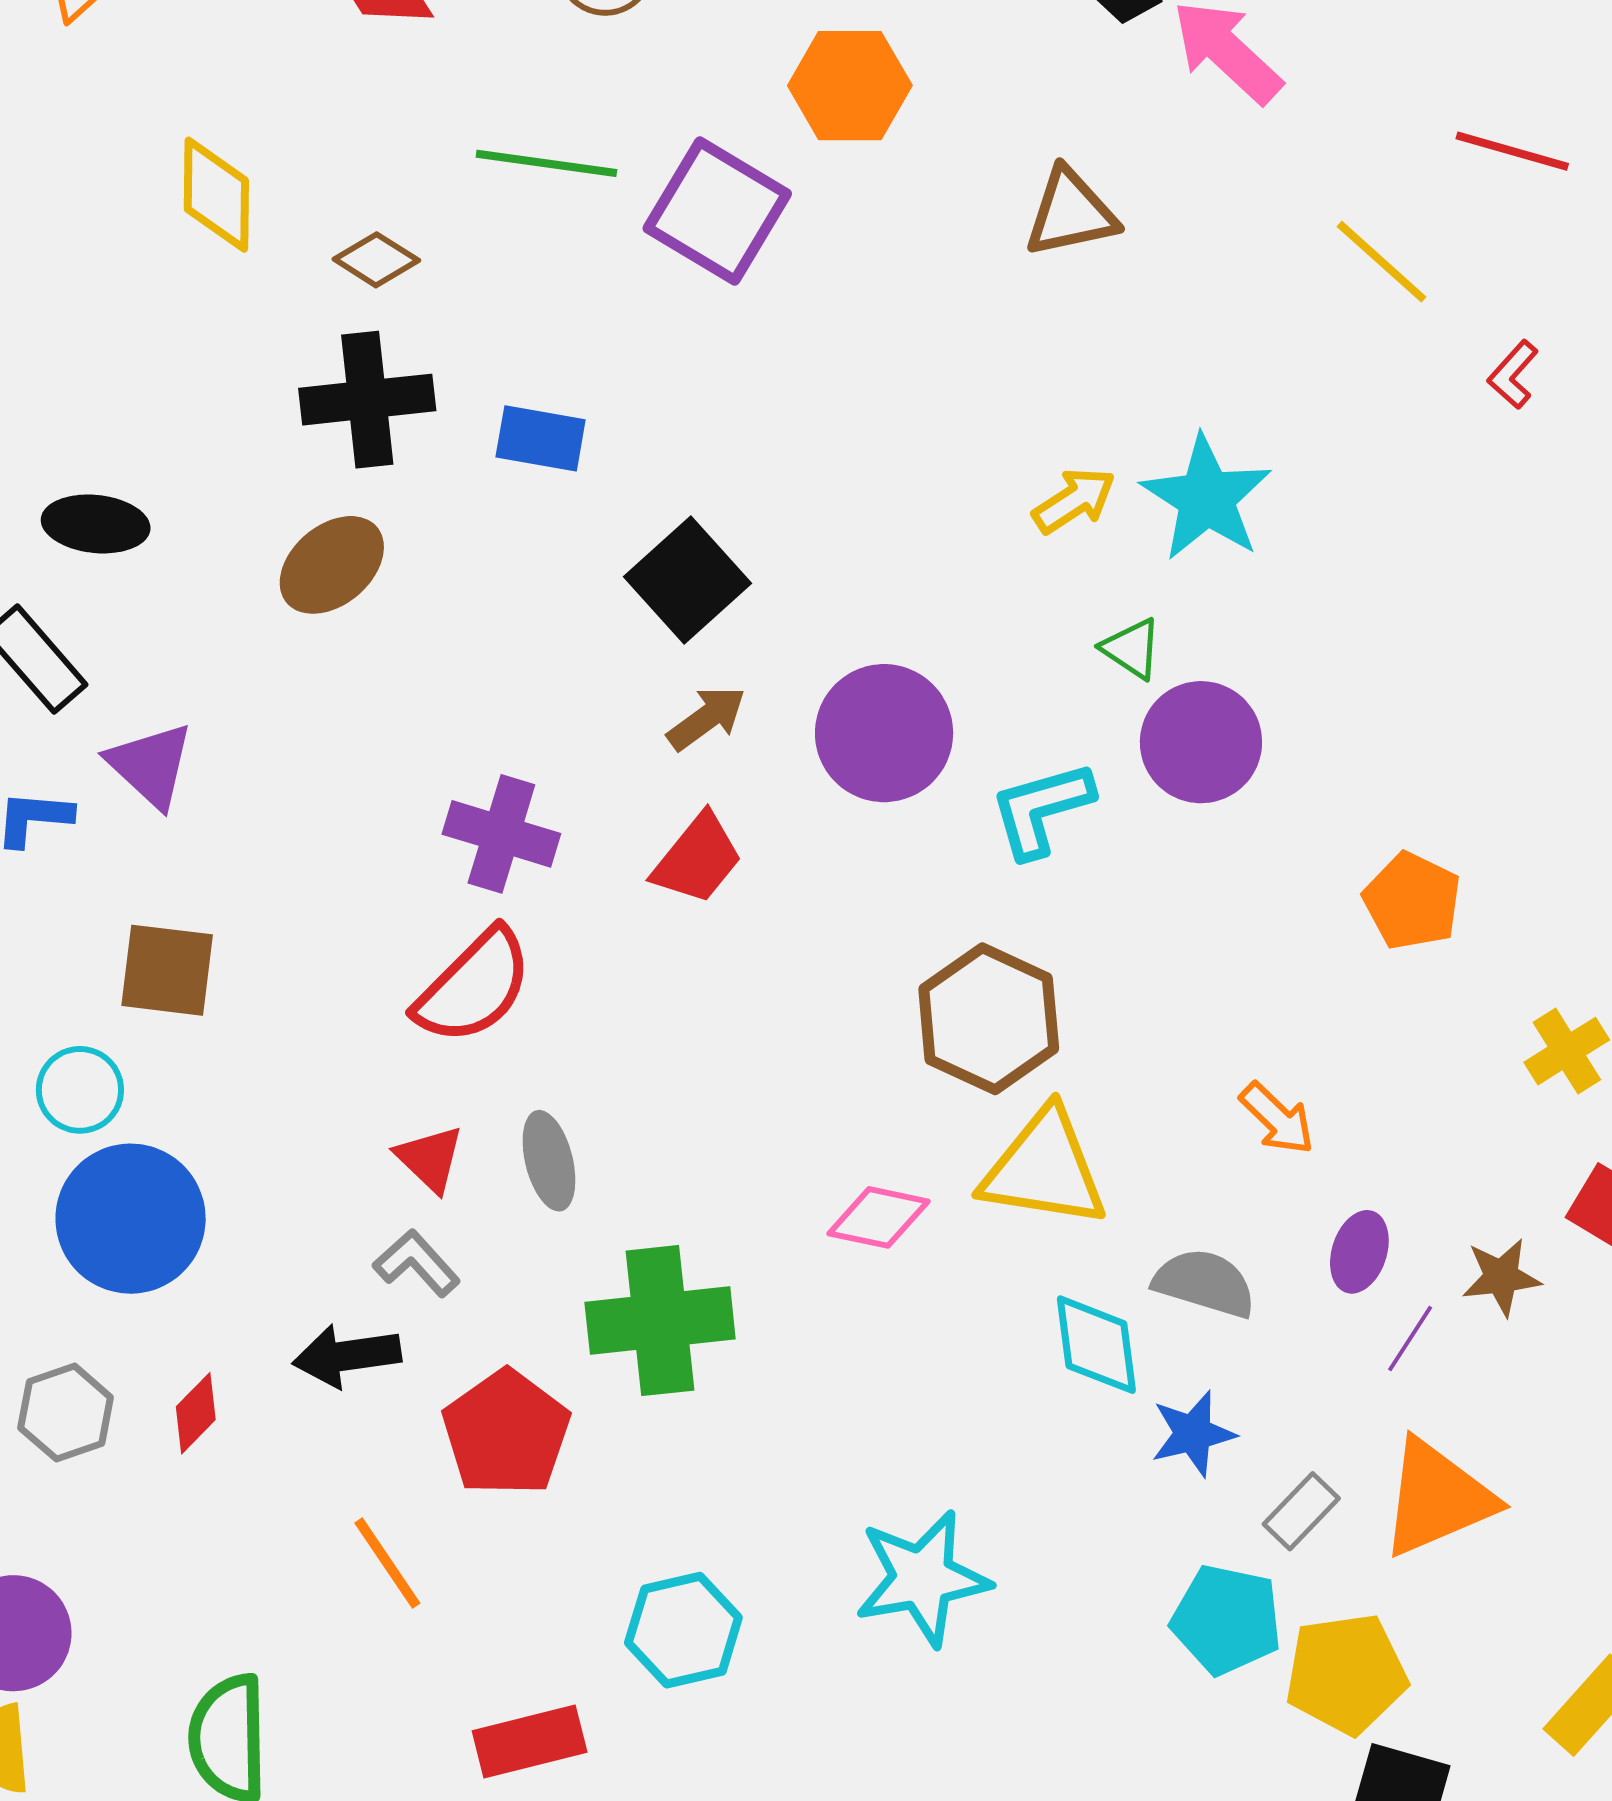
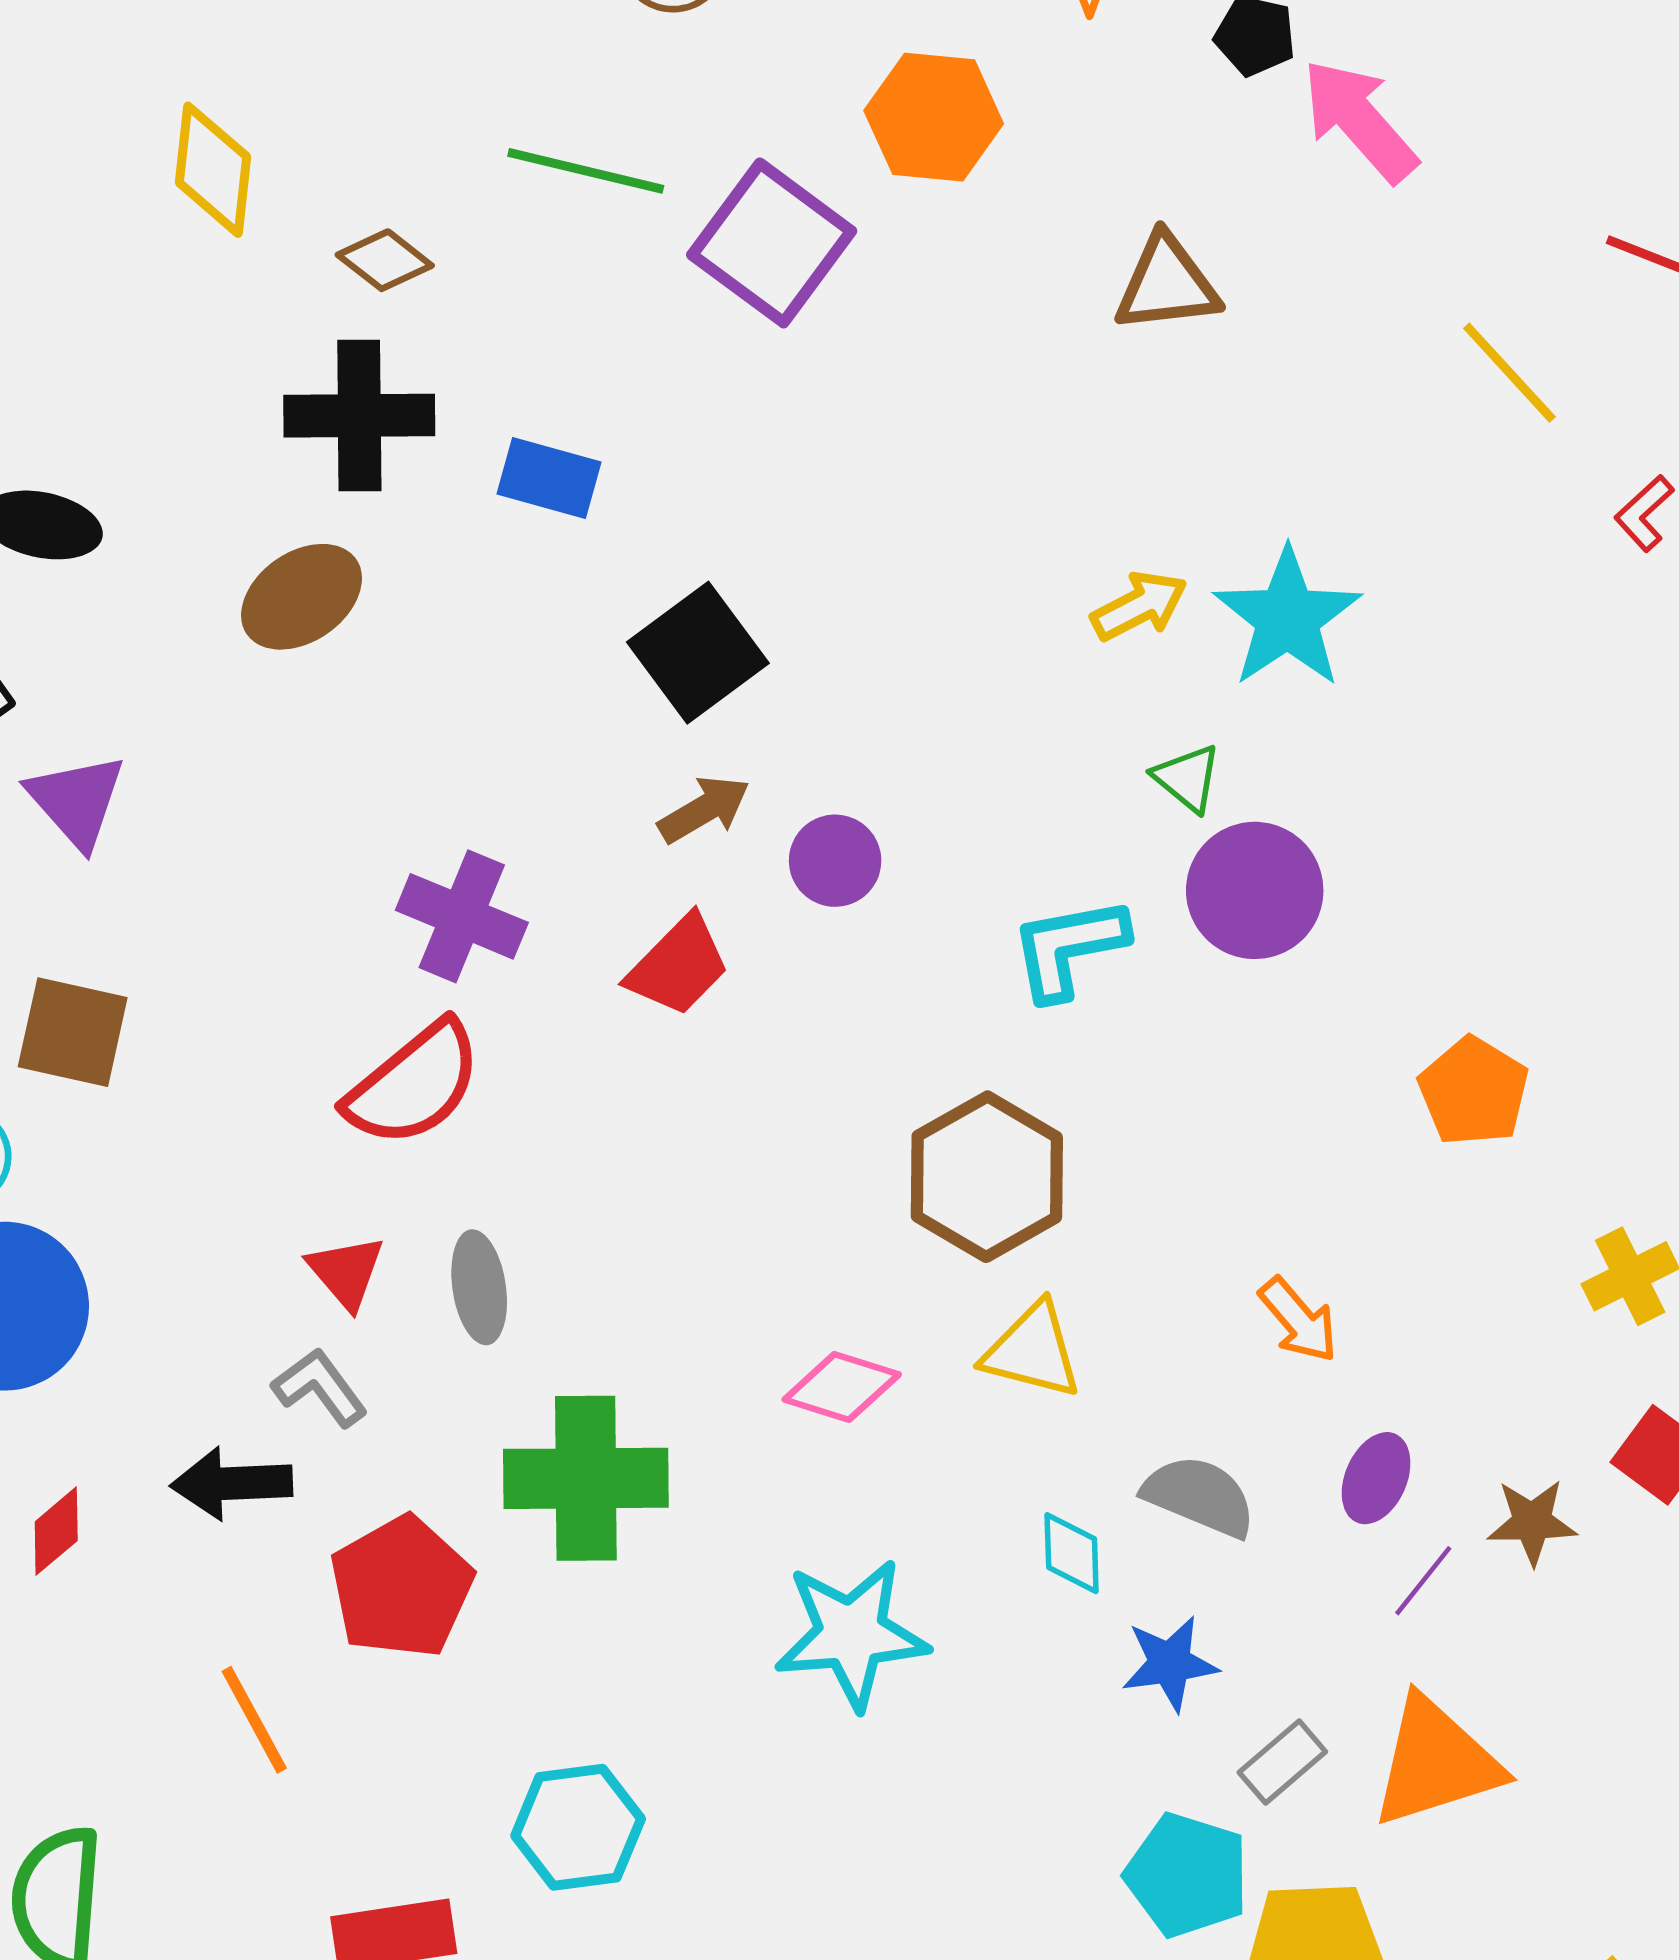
purple circle: (884, 733) -> (835, 861), moved, size x0.6
yellow triangle: (1044, 1169) -> (1032, 1351), size x0.7
cyan diamond: (1096, 1345) -> (1072, 1553), size x0.7
cyan star: (922, 1578) -> (851, 1634), moved

